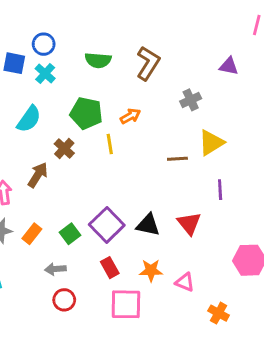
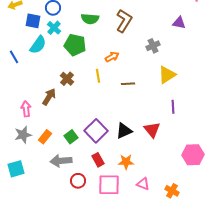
green pentagon: (86, 113) -> (75, 45), moved
cyan semicircle: (29, 119) -> (38, 45), moved
brown line: (177, 159) -> (128, 84), moved
black triangle: (148, 225) -> (124, 131), turned -36
gray arrow: (55, 269) -> (61, 161), size x1.5
pink triangle: (185, 282) -> (143, 184), moved
red circle: (64, 300) -> (78, 181), moved

